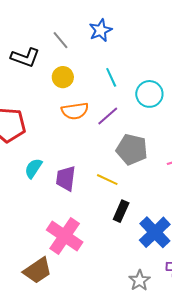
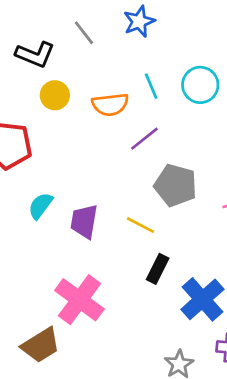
yellow circle: (63, 77) -> (55, 95), moved
cyan circle: (149, 94) -> (200, 85), moved
orange semicircle: (75, 111) -> (110, 104), moved

